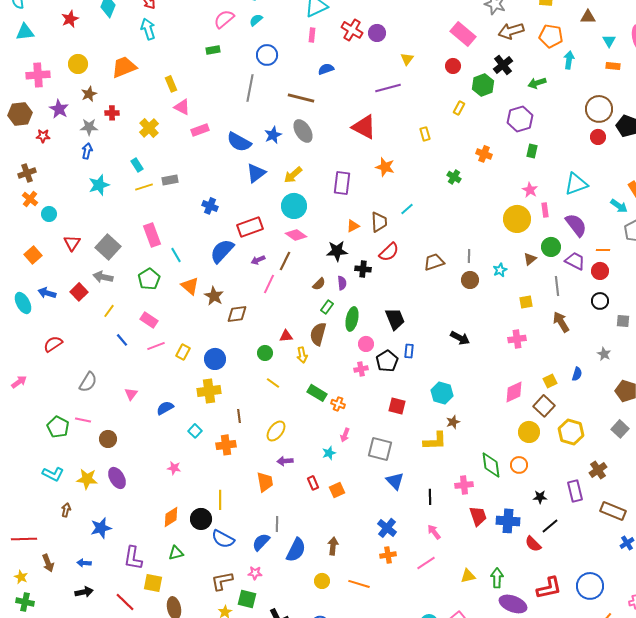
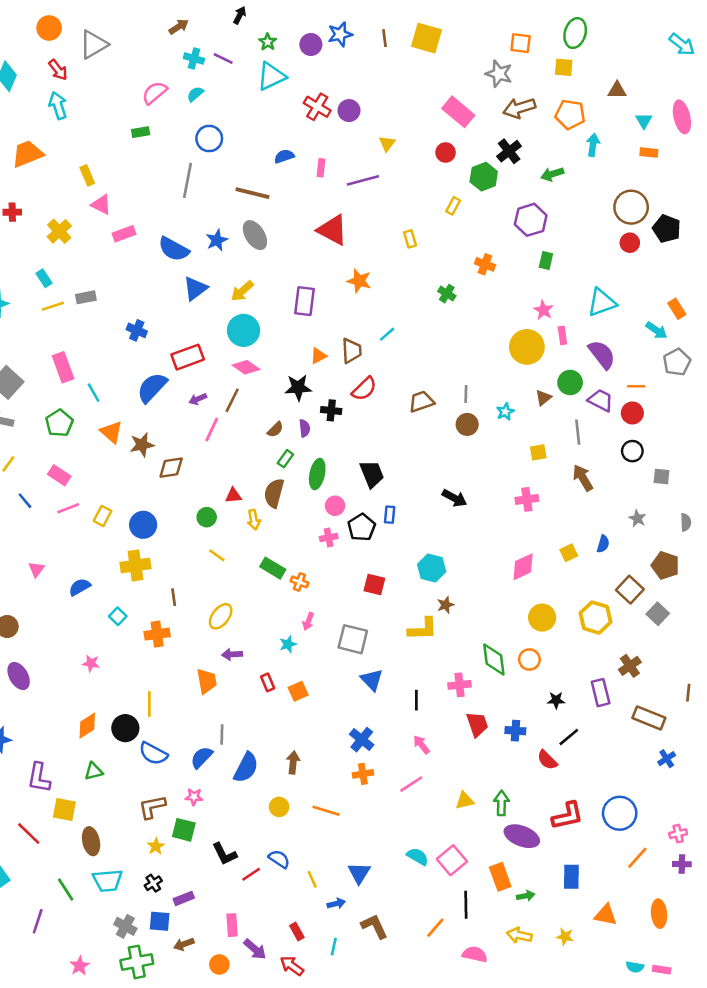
pink rectangle: (312, 35) -> (321, 168), moved
brown star: (214, 296) -> (142, 445), turned 30
brown square: (544, 406) -> (630, 590), moved
blue cross: (508, 521) -> (515, 731), size x0.7

